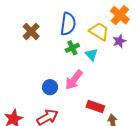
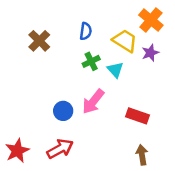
blue semicircle: (68, 24) -> (86, 31), size x0.6
red rectangle: (95, 106) -> (137, 116), moved

